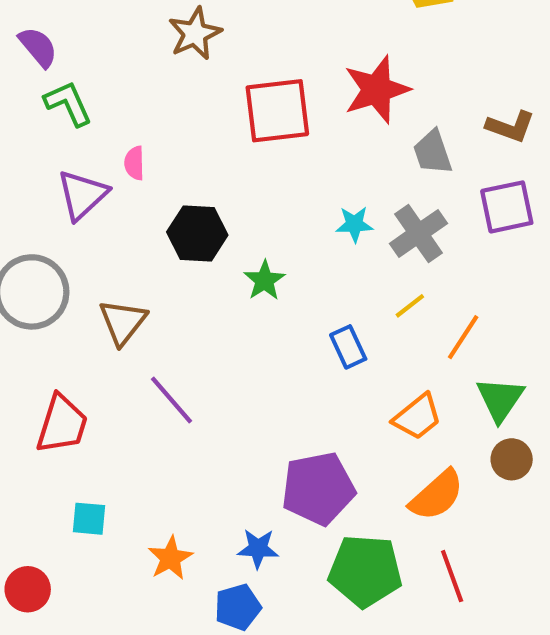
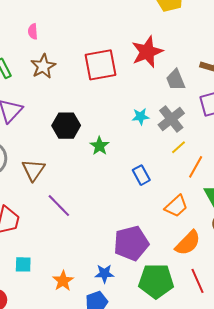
brown star: (195, 34) -> (43, 66), moved
pink semicircle: (134, 163) -> (33, 31), moved
yellow line: (410, 306) -> (179, 147), moved

